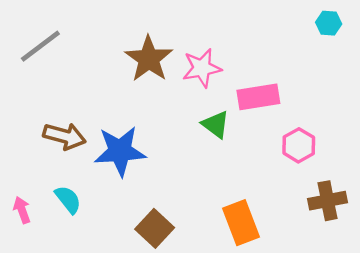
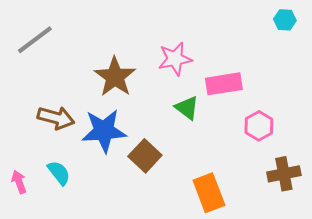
brown star: (149, 59) -> (115, 77), moved
brown square: (155, 228) -> (145, 156), moved

